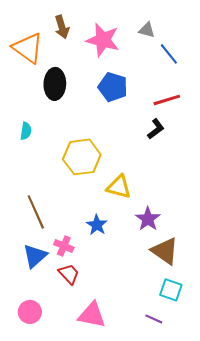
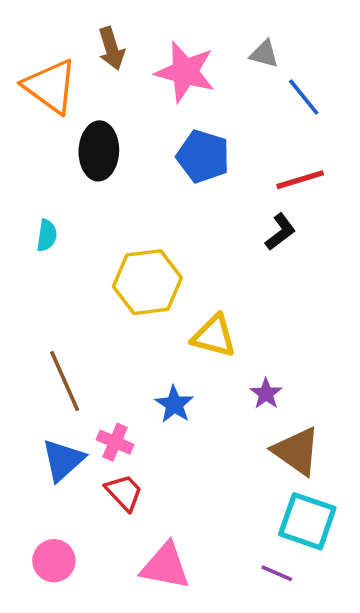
purple star: (148, 219) -> (266, 394), size x0.7
cyan square: (171, 290) -> (307, 521), size x1.4

